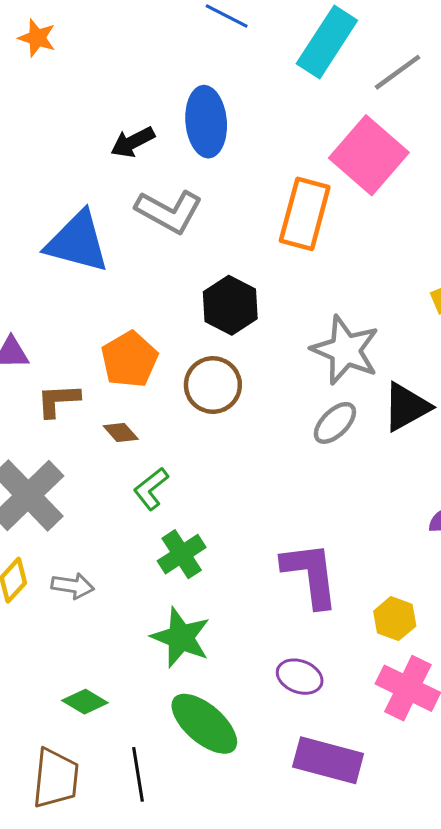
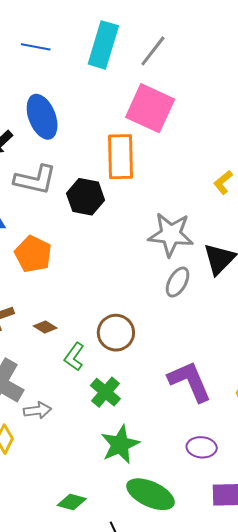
black hexagon: (230, 305) -> (86, 197), moved
orange pentagon: (129, 359) -> (33, 254), moved
brown circle: (213, 385) -> (116, 333), moved
gray arrow: (73, 586) -> (37, 410), moved
green star: (181, 638) -> (120, 444), turned -30

